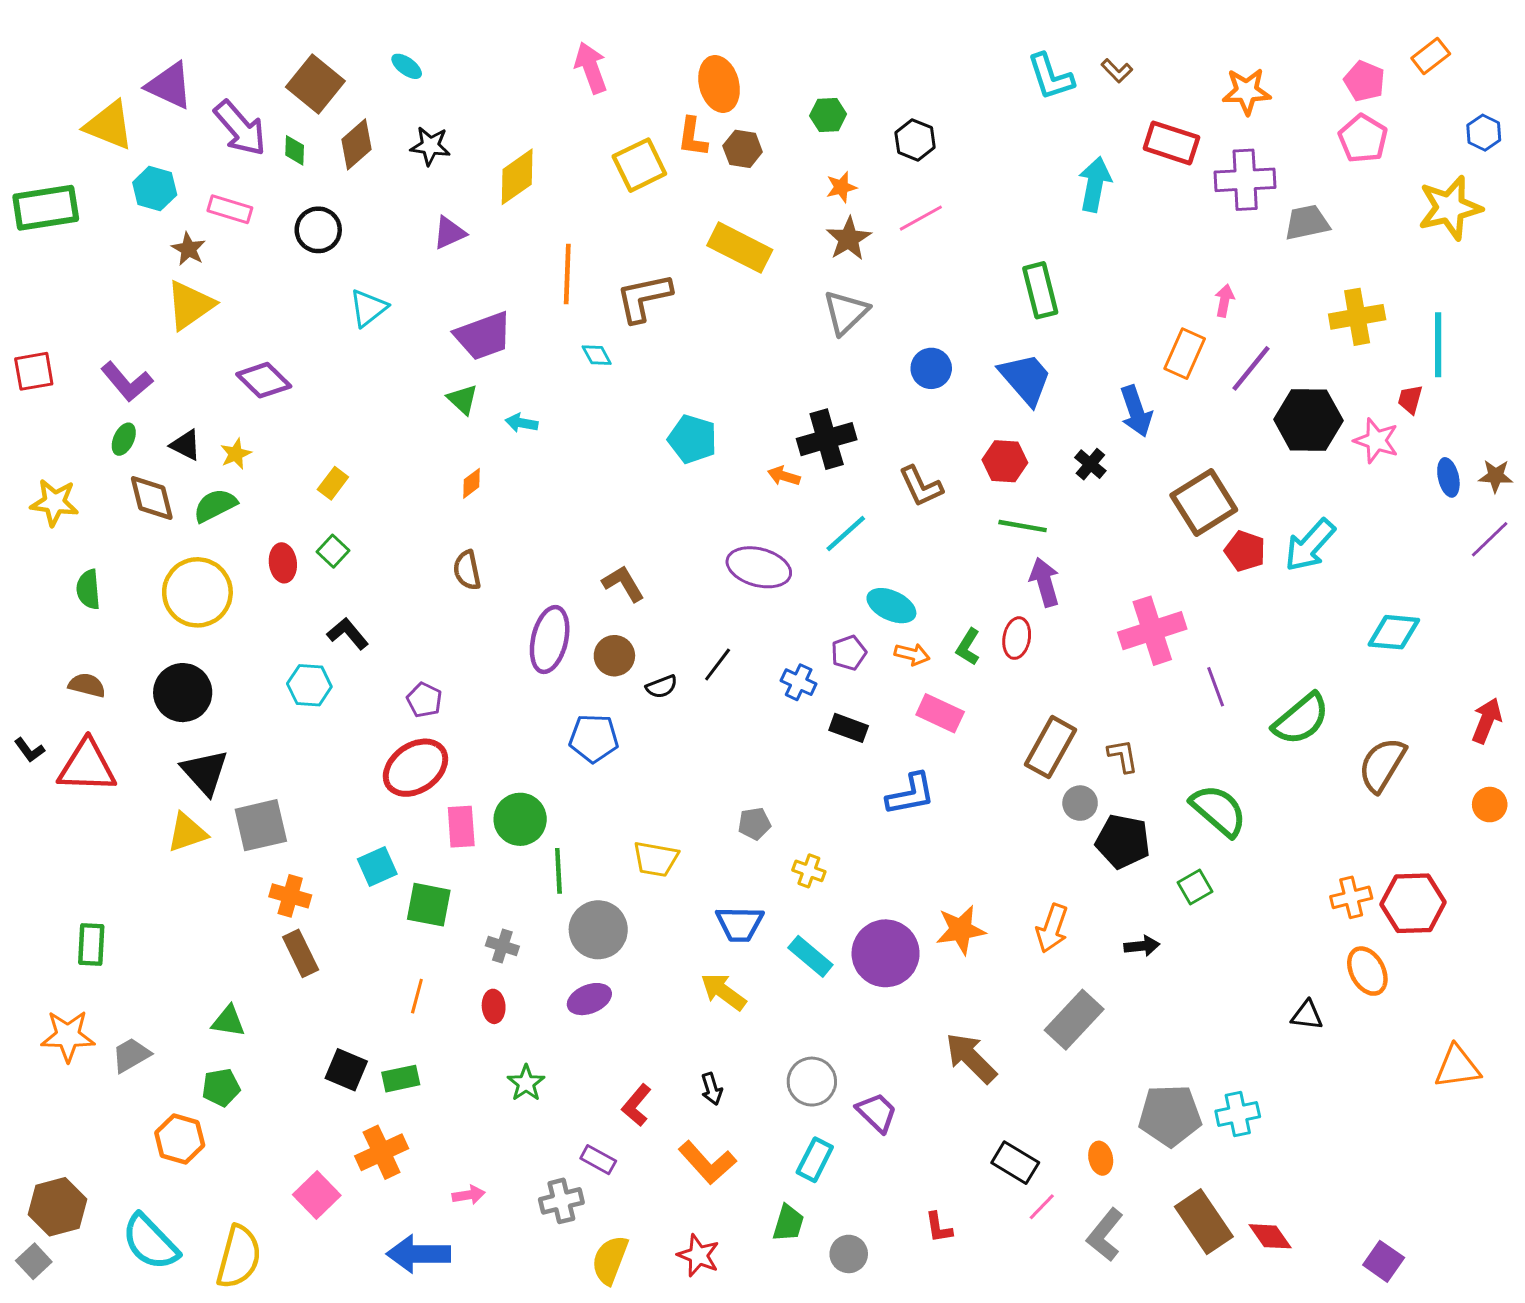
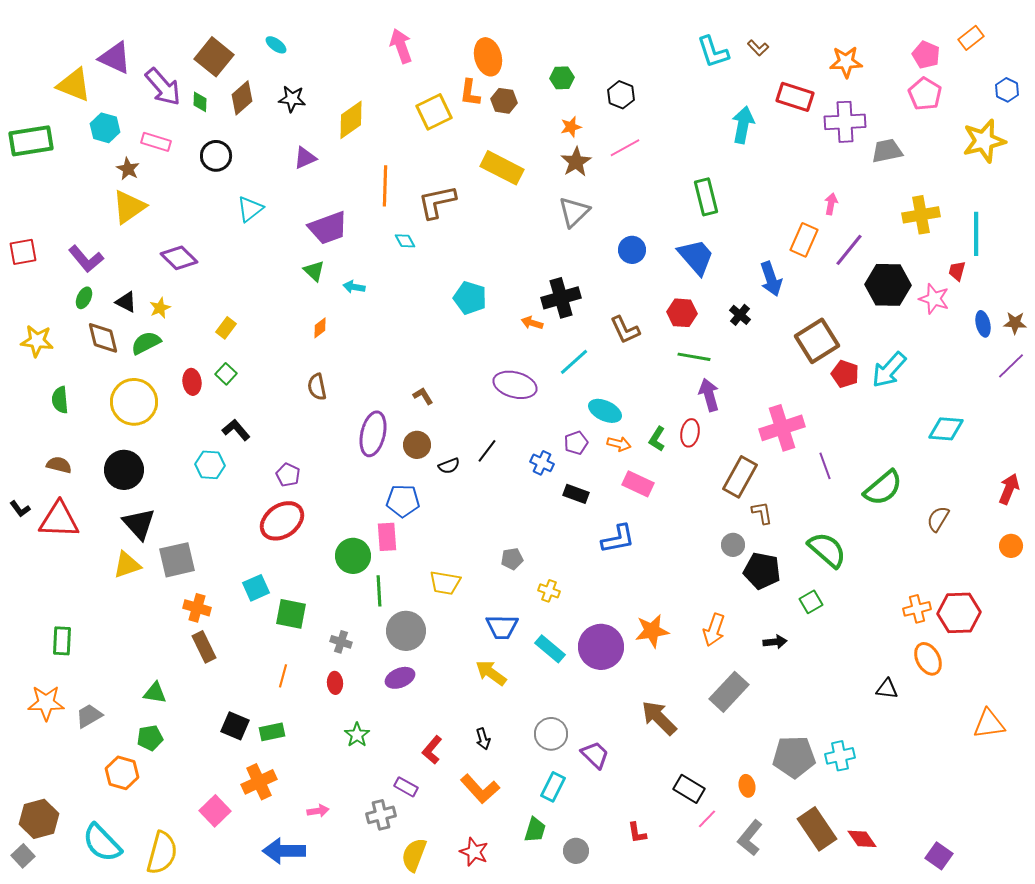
brown L-shape: (623, 584) -> (423, 396), size x0.7
brown rectangle: (1051, 747) -> (740, 477), moved
brown semicircle: (1382, 765) -> (938, 519), size x0.7
pink rectangle: (461, 827) -> (387, 537), moved

